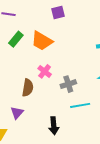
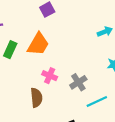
orange trapezoid: (42, 41) -> (38, 44), turned -75

